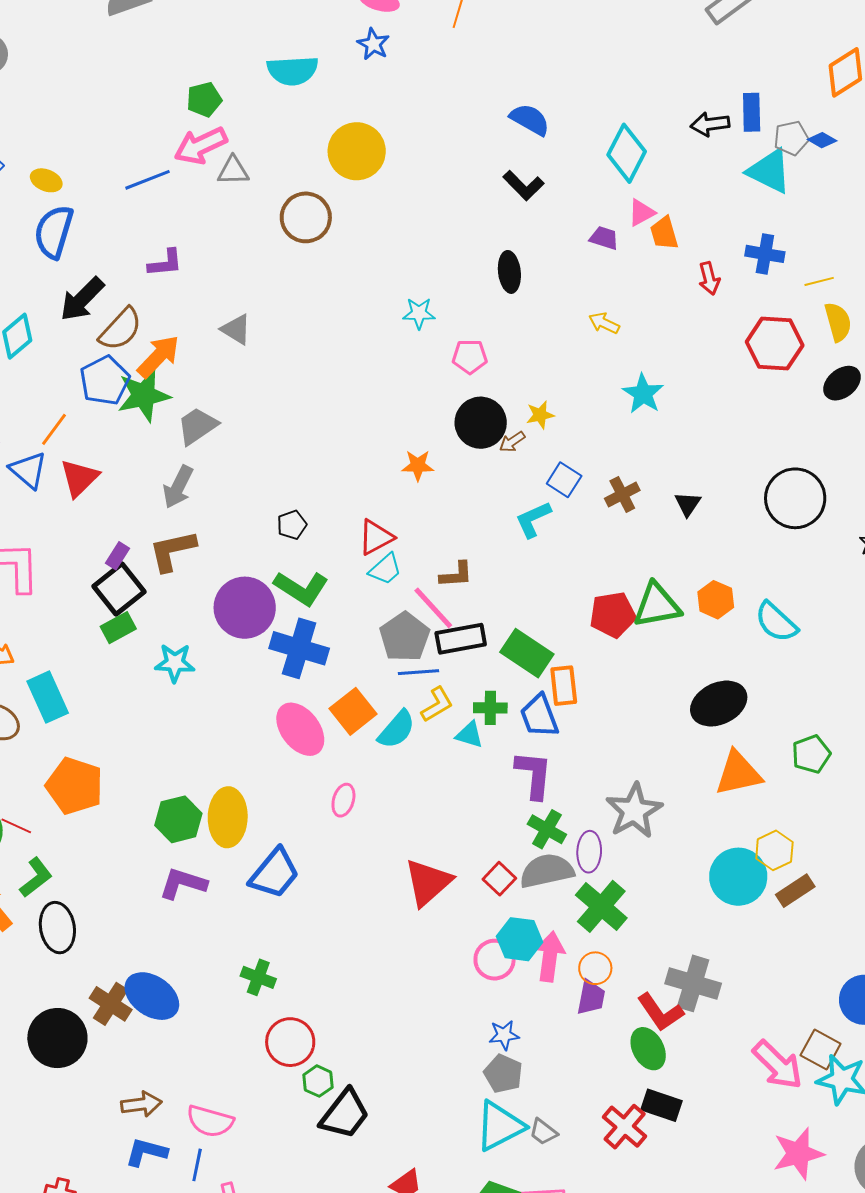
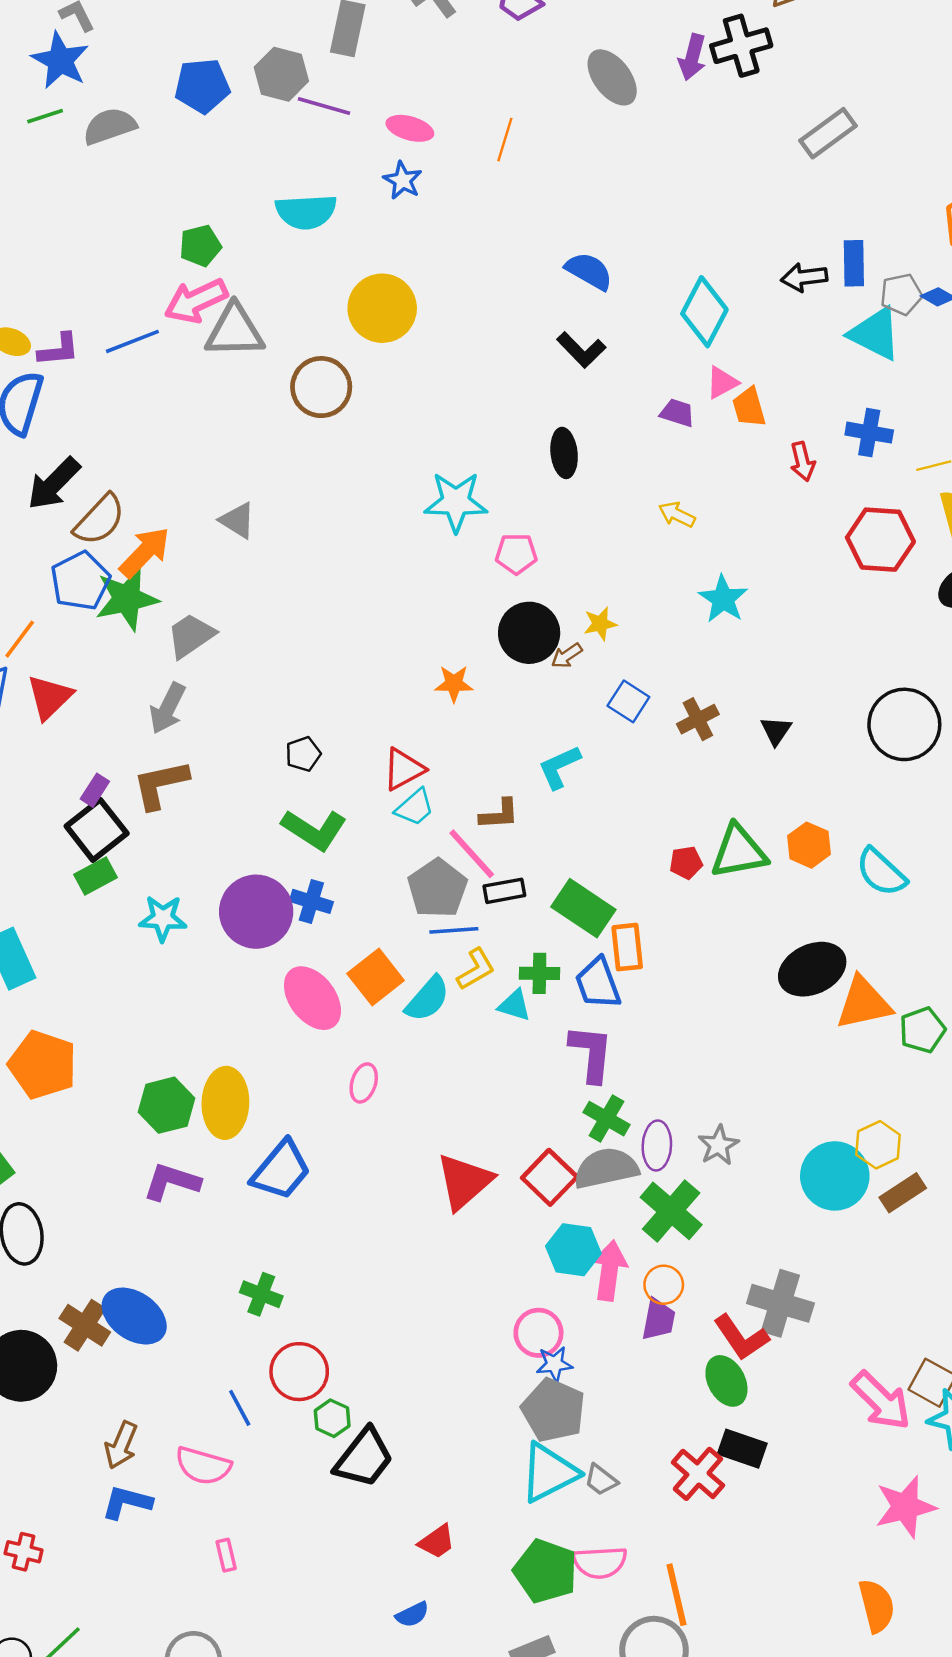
gray triangle: (233, 171) -> (235, 331), size x1.6
purple L-shape: (165, 263) -> (59, 350), moved
cyan star: (419, 313) -> (456, 502), size x1.6
cyan L-shape: (533, 519) -> (559, 767), moved
purple circle: (245, 608) -> (256, 912), moved
red pentagon: (613, 615) -> (686, 863), size x0.6
black rectangle: (461, 639) -> (504, 891), size x0.7
blue cross: (299, 648) -> (311, 901), size x0.6
orange triangle: (738, 773) -> (864, 1003), moved
gray star: (634, 811) -> (719, 1145), moved, size x0.6
red square: (499, 879) -> (550, 1177), size x1.4
pink circle: (495, 960) -> (538, 1333), moved
gray pentagon: (503, 1074) -> (553, 1410), size x1.4
brown arrow: (141, 1104) -> (121, 1445), turned 120
blue line: (197, 1165) -> (240, 1408), moved, turned -40

